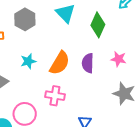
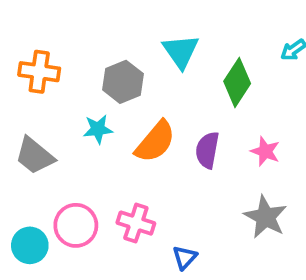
gray hexagon: (25, 19) -> (123, 82), moved
pink cross: (55, 96) -> (136, 223), moved

